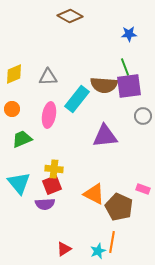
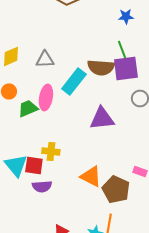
green trapezoid: (22, 139) -> (28, 108), moved
red square: (52, 185) -> (34, 165), moved, turned 30

